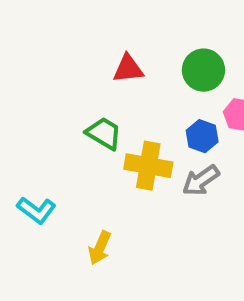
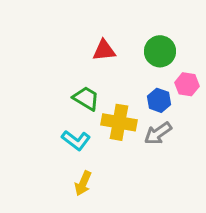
cyan L-shape: (36, 210) -> (76, 140), moved

